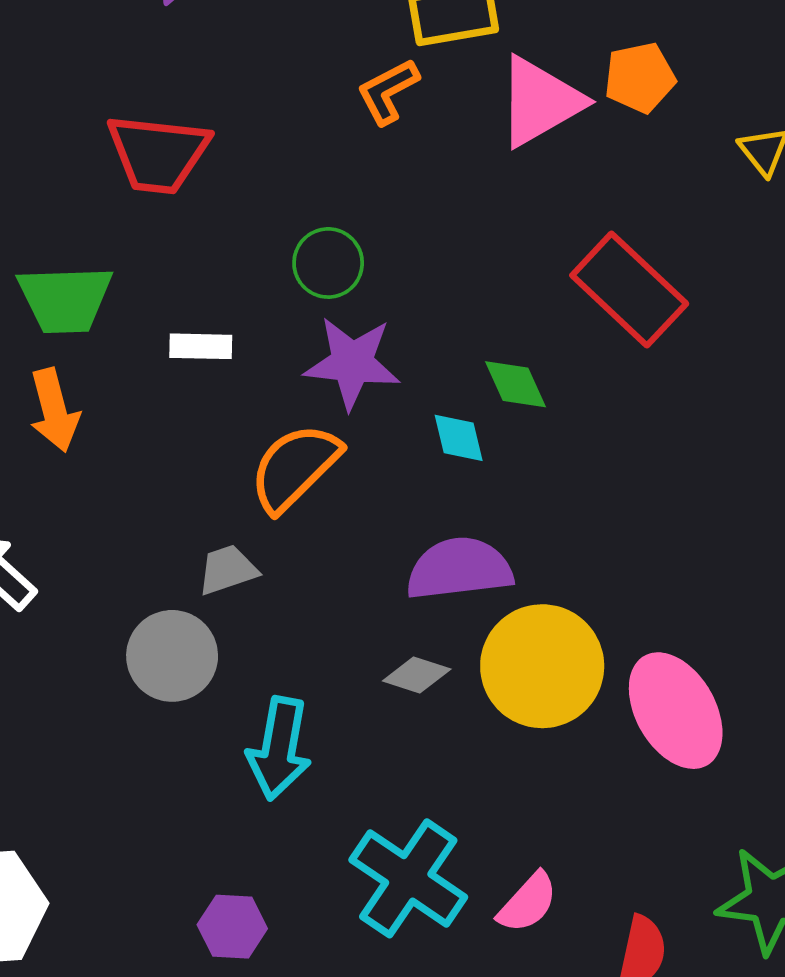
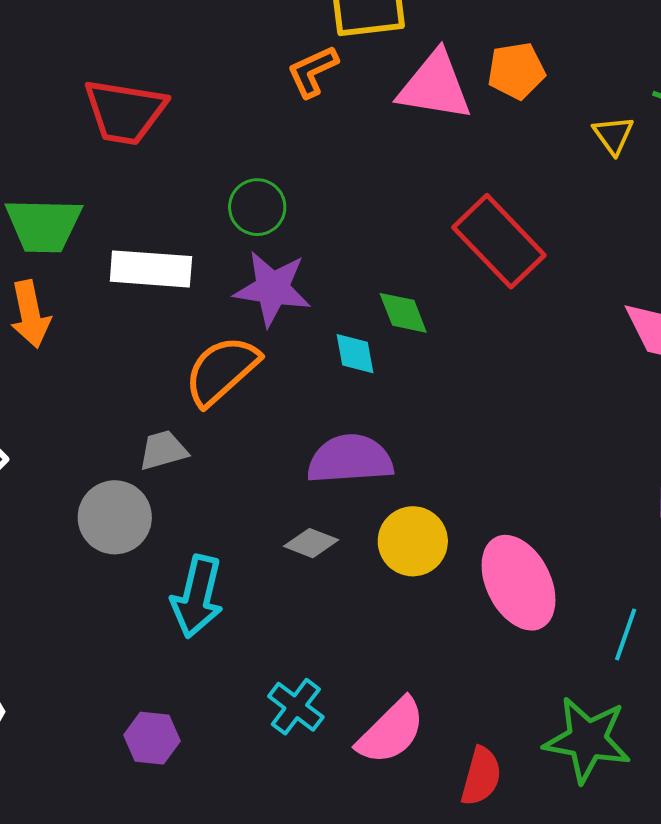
pink triangle: (540, 102) -> (435, 86), turned 36
white rectangle: (201, 346) -> (151, 269), size x1.6
yellow circle: (542, 666) -> (413, 541), size x0.7
cyan cross: (408, 878) -> (296, 707), size x0.6
pink semicircle: (528, 903) -> (391, 731), size x1.4

